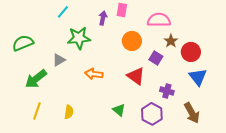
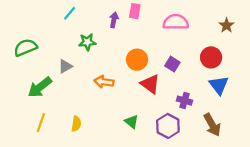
green star: (79, 38) -> (87, 42), size x0.7
orange circle: (132, 41) -> (137, 60), moved
brown star: (171, 41) -> (227, 25), moved

